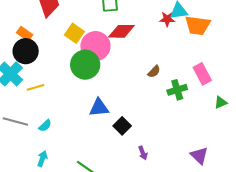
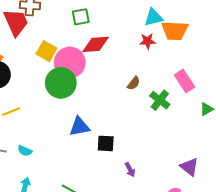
red star: (167, 19) -> (148, 41), moved
green cross: (177, 90) -> (160, 100), turned -30
cyan semicircle: (45, 126) -> (25, 151), turned 72
black square: (122, 126) -> (106, 143), turned -36

